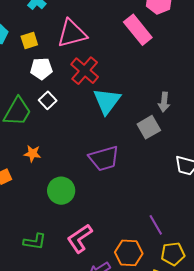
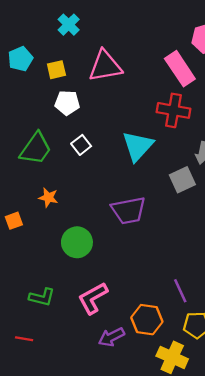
red cross: (85, 71) -> (174, 110), moved, turned -36
white square: (48, 100) -> (81, 145), moved

